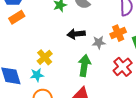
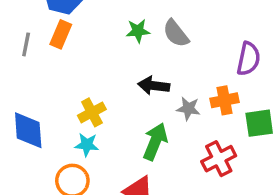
orange rectangle: (17, 17) -> (61, 34), turned -49
cyan star: (37, 75) -> (87, 145), moved

